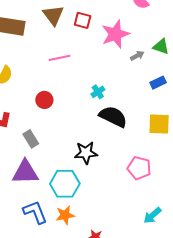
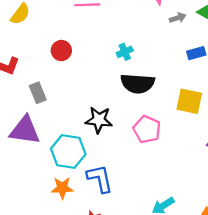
black semicircle: (113, 117) -> (138, 84), turned 148
pink pentagon: (139, 168) -> (147, 129), moved
blue L-shape: (35, 212) -> (100, 179), moved

